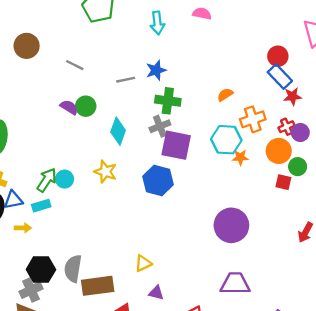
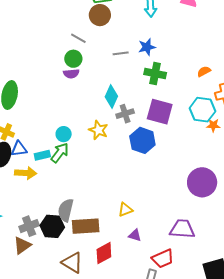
brown circle: (27, 46) -> (100, 15), moved
green circle: (86, 106) -> (73, 59), moved
purple semicircle: (69, 107) -> (71, 74), turned 140
gray cross: (160, 126) -> (125, 114), moved
green arrow: (47, 180) -> (60, 153), moved
yellow arrow: (23, 228) -> (26, 173), size x1.5
black hexagon: (41, 270) -> (52, 226), moved
purple trapezoid: (235, 284) -> (182, 229), moved

